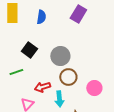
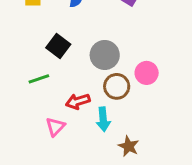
pink circle: (94, 88) -> (147, 73), moved

